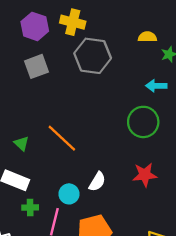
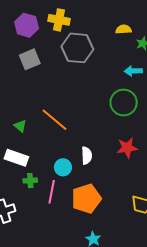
white semicircle: (97, 182) -> (87, 156), turned -30

